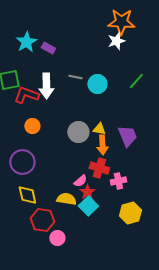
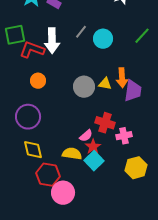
gray line: (75, 77) -> (81, 32), turned -64
purple trapezoid: (127, 136) -> (133, 91), turned 30
orange arrow: (102, 145) -> (122, 78), moved
pink circle: (57, 238) -> (63, 193), size x1.5

